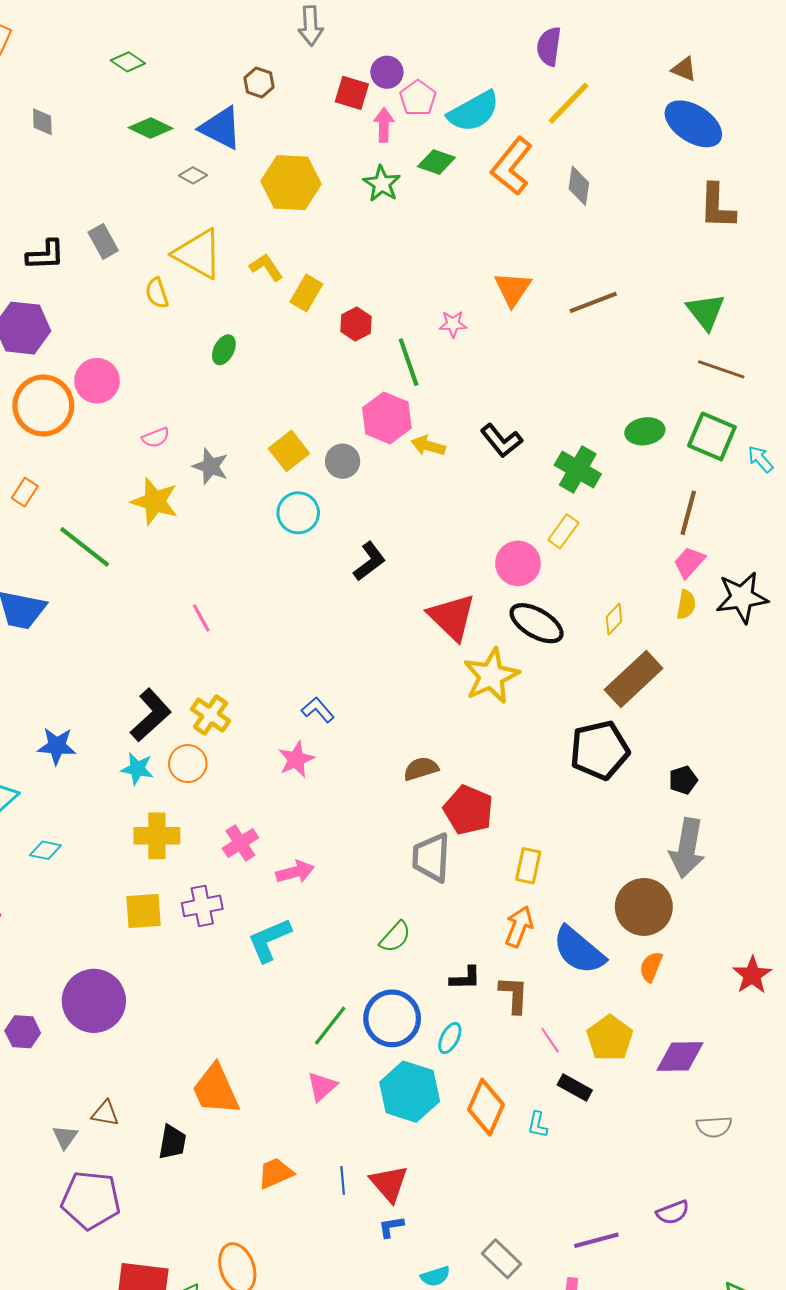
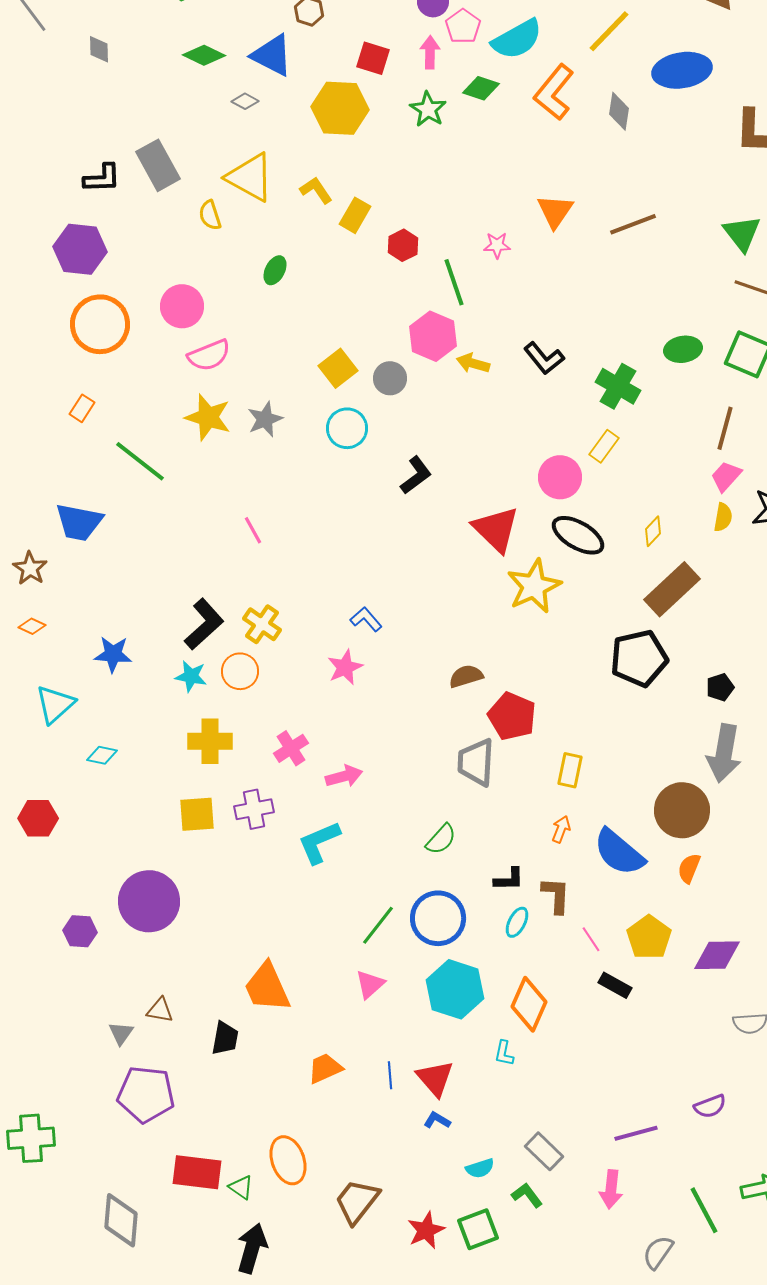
red square: (352, 93) -> (373, 58), moved
blue ellipse: (693, 124) -> (682, 70), moved, turned -42
gray rectangle: (103, 241) -> (158, 165), size x1.5
pink circle: (97, 381) -> (182, 306), moved
pink semicircle: (156, 437) -> (209, 355), size x1.6
gray star: (210, 466) -> (265, 419), moved, turned 30
orange arrow: (519, 927) -> (561, 829), size x0.7
cyan ellipse: (450, 1038) -> (517, 922), moved
cyan L-shape: (538, 1125) -> (504, 1053), moved
blue L-shape: (391, 1227) -> (437, 1120), turned 40

